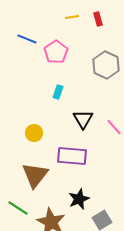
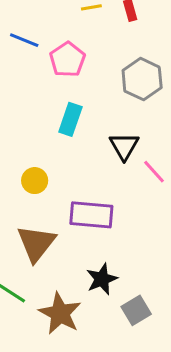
cyan rectangle: (58, 92) -> (70, 119), size x1.5
black triangle: (83, 119) -> (124, 146), moved

